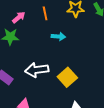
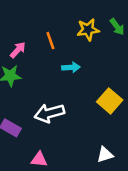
yellow square: (67, 77) -> (110, 101), moved

